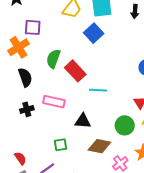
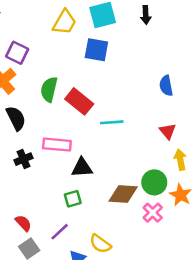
purple square: (33, 27) -> (17, 53), turned 30
blue square: (94, 33) -> (96, 50), turned -30
black triangle: (83, 121) -> (82, 168), moved
green circle: (125, 125) -> (154, 182), moved

